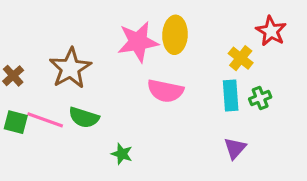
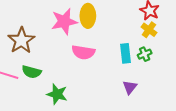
yellow cross: (241, 58) -> (149, 30), moved
green star: (122, 154) -> (57, 94), size x1.5

